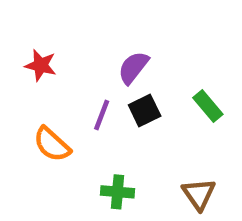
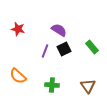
purple semicircle: (133, 68) -> (59, 30), turned 84
orange semicircle: (52, 144) -> (18, 76), moved

